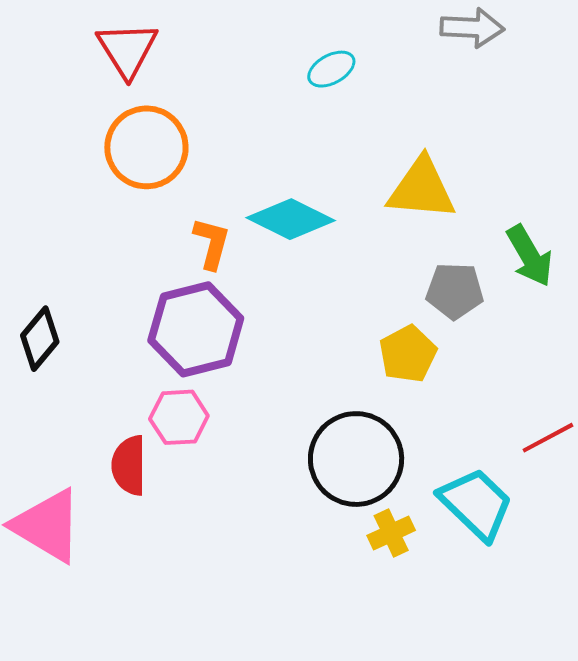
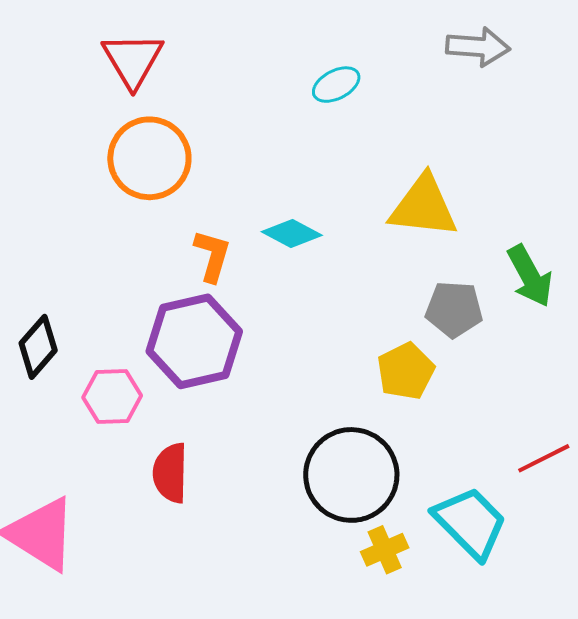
cyan diamond: (291, 219) -> (292, 234), size x0.7
pink hexagon: (179, 417) -> (112, 397), moved
red semicircle: (129, 465) -> (170, 473), moved

